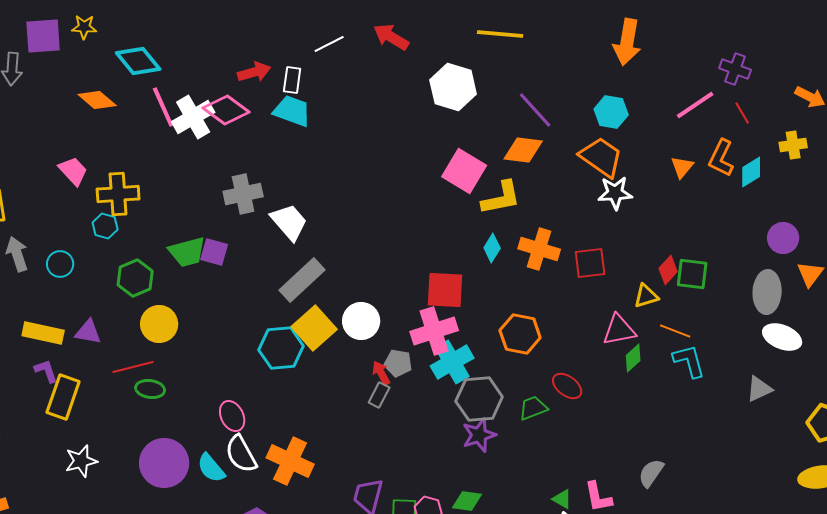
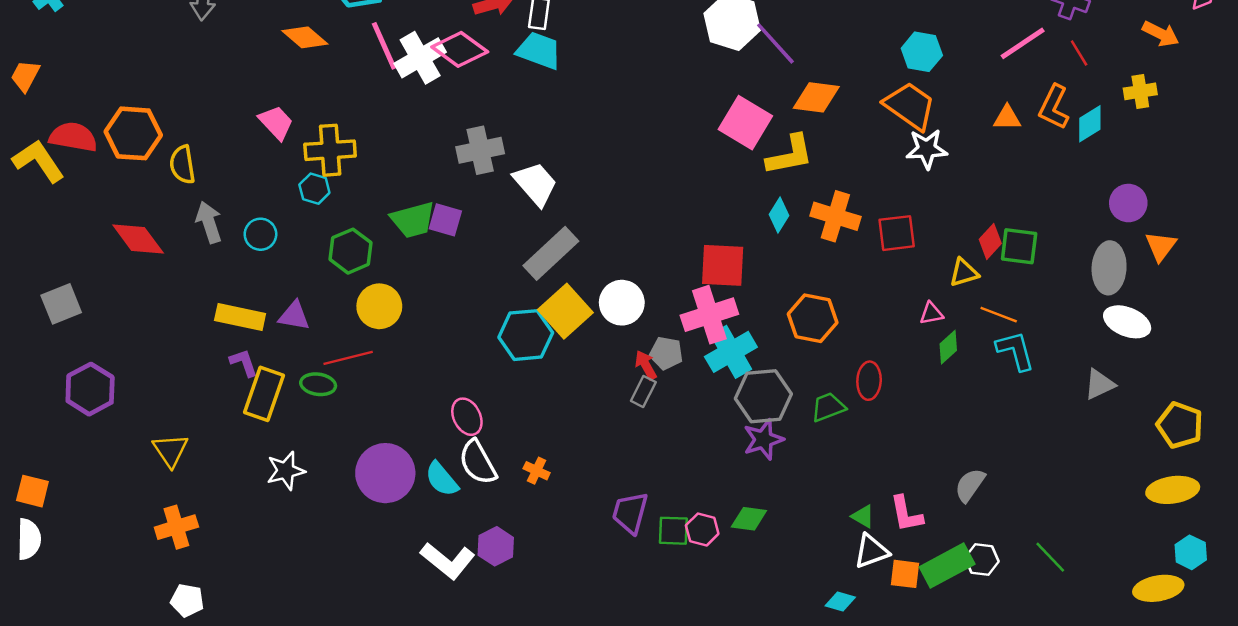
purple line: (535, 110) -> (775, 43), moved
orange triangle: (682, 167) -> (1007, 118), turned 50
pink triangle: (619, 330) -> (931, 313), size x0.6
red ellipse: (567, 386) -> (869, 381), turned 56
green ellipse: (150, 389) -> (318, 384), moved
orange cross: (290, 461) -> (537, 471), size x0.5

